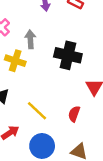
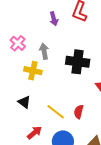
red semicircle: (74, 114) -> (79, 112), moved

